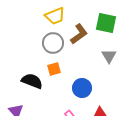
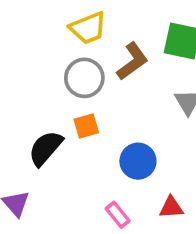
black semicircle: (32, 81) -> (46, 148), turned -70

